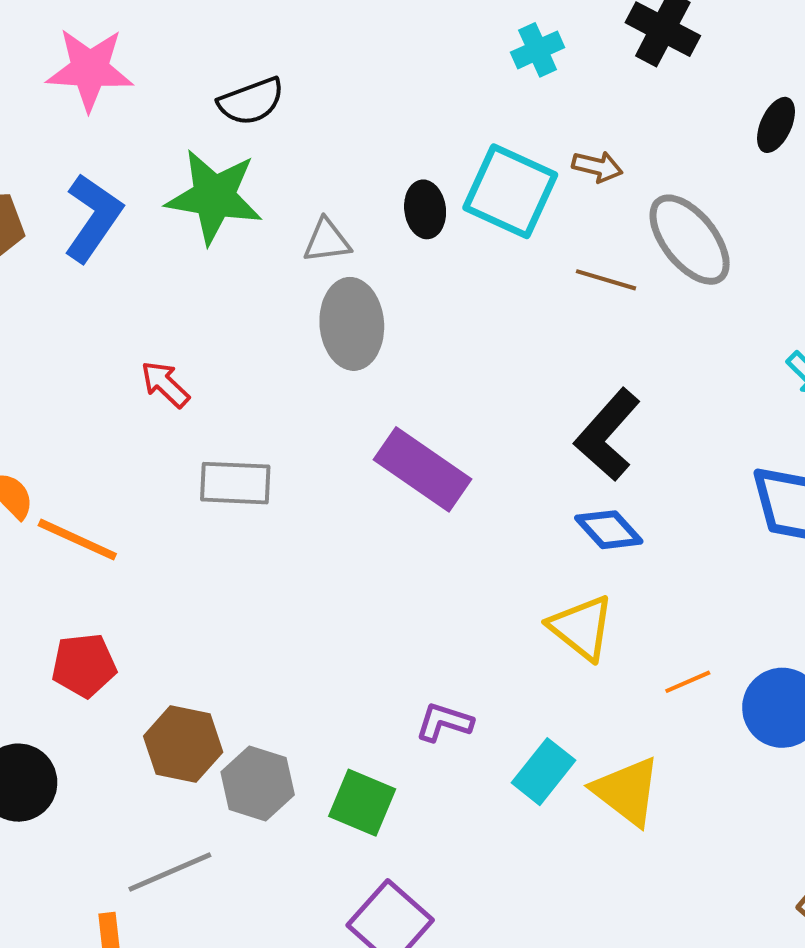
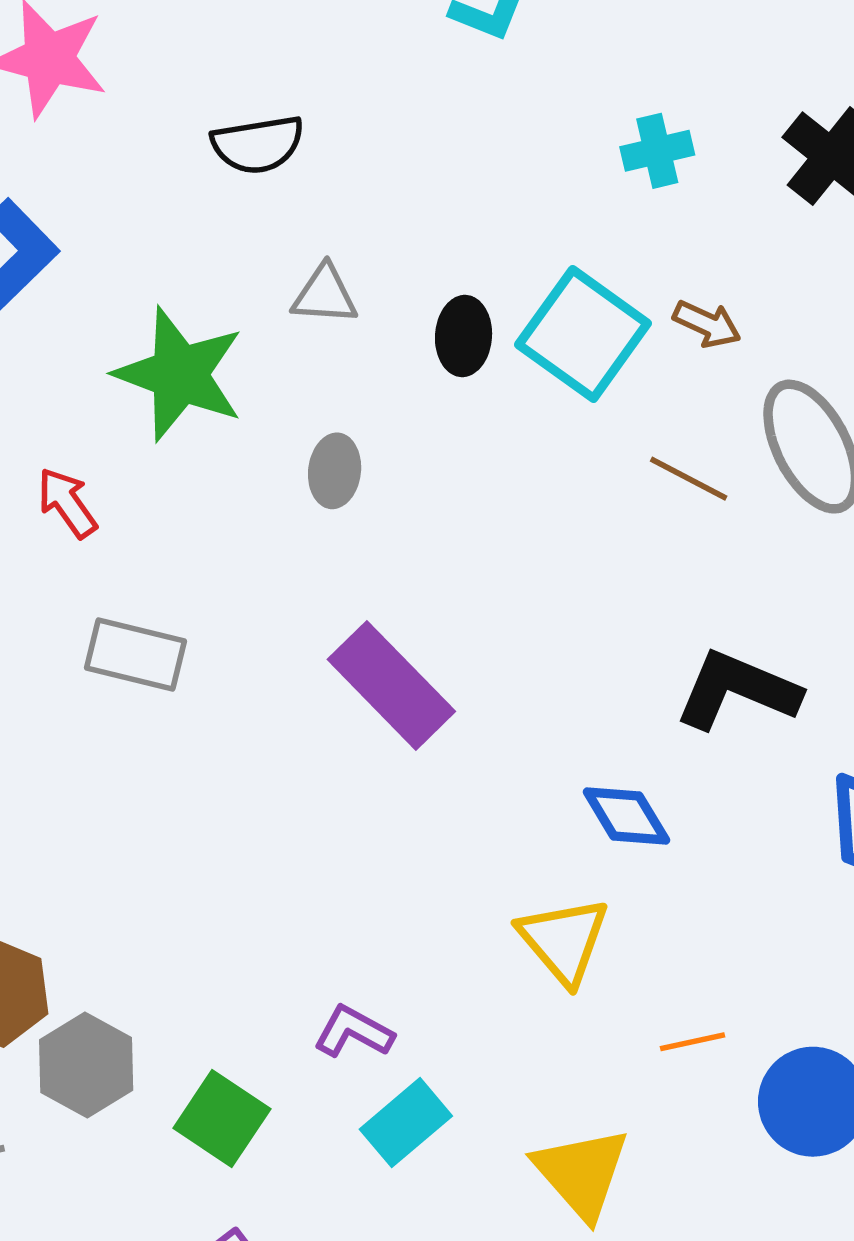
green star: (214, 197) -> (179, 374), moved
gray triangle: (327, 241) -> (325, 295), moved
gray ellipse: (352, 324) -> (335, 471), size x0.6
black L-shape: (607, 435) -> (737, 690), moved, turned 60
cyan rectangle: (543, 772) -> (406, 1123), moved

